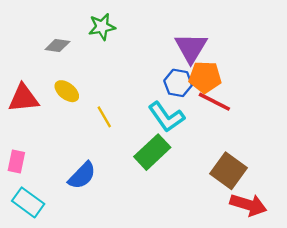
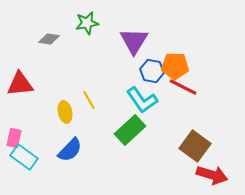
purple triangle: (191, 48) -> (134, 41), moved
yellow ellipse: (67, 91) -> (65, 112), moved, turned 40
cyan rectangle: (28, 202) -> (24, 157), moved

